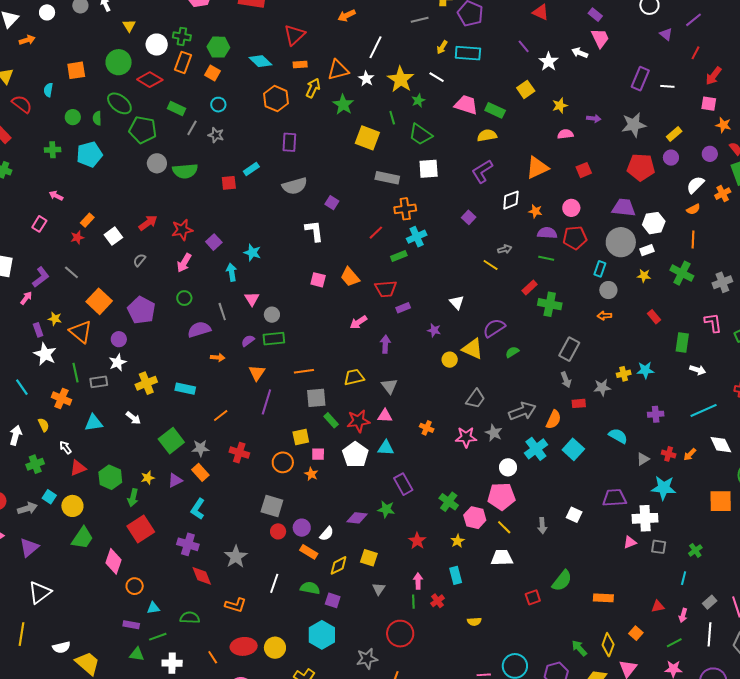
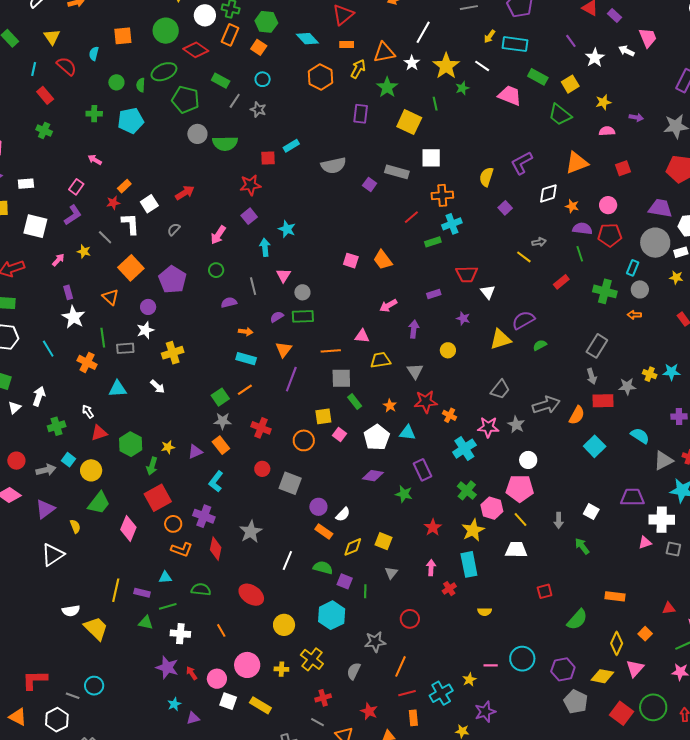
purple rectangle: (595, 15) -> (615, 15), moved
green ellipse: (119, 103) -> (164, 72), turned -65
green rectangle: (495, 110) -> (538, 77), moved
green trapezoid: (420, 134) -> (560, 115), moved
yellow semicircle: (487, 135) -> (486, 177), moved, turned -66
purple rectangle: (289, 142) -> (361, 114), moved
white square: (429, 169) -> (431, 158), moved
gray rectangle: (387, 178) -> (397, 172), moved
red star: (182, 230) -> (250, 185), moved
white L-shape: (314, 231) -> (130, 224), moved
green line: (546, 258) -> (580, 254), turned 56
purple L-shape: (41, 277) -> (73, 215), moved
red trapezoid: (386, 289) -> (467, 274), moved
green cross: (550, 304) -> (605, 291), moved
yellow star: (55, 319) -> (84, 251), moved
purple semicircle: (199, 329) -> (229, 302), size x0.7
orange triangle: (81, 332) -> (110, 297), size x0.7
yellow triangle: (472, 349) -> (500, 339), turned -45
yellow circle: (450, 360) -> (448, 350), moved
yellow cross: (624, 374) -> (650, 374), turned 32
cyan rectangle: (185, 389) -> (246, 359), moved
red rectangle: (579, 403) -> (603, 401), size x1.5
pink triangle: (385, 416) -> (362, 336), moved
red star: (358, 421) -> (426, 402), moved
yellow semicircle: (44, 425) -> (75, 526), moved
green square: (171, 441) -> (220, 397), moved, size x0.7
cyan cross: (536, 449) -> (464, 449), moved
pink square: (318, 454) -> (339, 434), turned 32
gray triangle: (643, 459) -> (663, 460), size x1.5
orange star: (311, 474) -> (390, 406), moved
purple diamond: (357, 518) -> (373, 476), moved
red circle: (278, 531) -> (262, 469), moved
yellow star: (457, 541) -> (473, 530), size x1.6
cyan rectangle: (456, 575) -> (469, 564), size x1.4
red diamond: (202, 576) -> (216, 549), turned 30
green semicircle: (562, 581) -> (577, 619), moved
orange circle: (135, 586) -> (173, 524), moved
green line: (413, 602) -> (365, 591), moved
orange L-shape: (236, 605) -> (182, 549), moved
yellow line: (21, 634) -> (116, 590), moved
red circle: (400, 634) -> (410, 619), size x0.7
red ellipse: (244, 646) -> (251, 595), moved, turned 35
green arrow: (579, 648) -> (582, 546), moved

